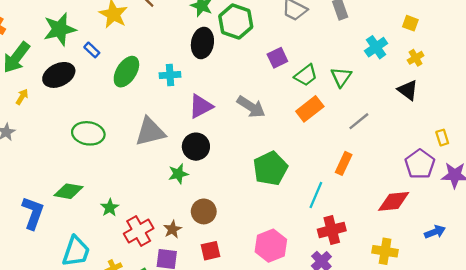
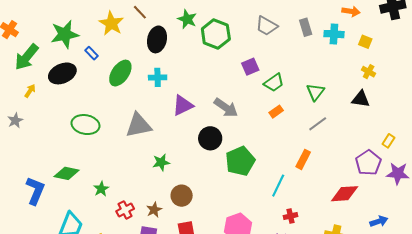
black ellipse: (202, 43) -> (157, 39), moved
cyan cross: (376, 47) -> (334, 34), moved, turned 36
yellow cross: (416, 58) -> (369, 72), turned -32
green triangle: (341, 77) -> (315, 92), moved
black triangle: (408, 90) -> (361, 99), turned -30
orange rectangle: (310, 109) -> (276, 112), size x0.6
yellow rectangle: (442, 138) -> (388, 141), turned 48
black circle: (196, 147) -> (210, 138), moved
red cross: (332, 230) -> (291, 216), size x0.6
red cross: (139, 231) -> (125, 210), size x0.7

